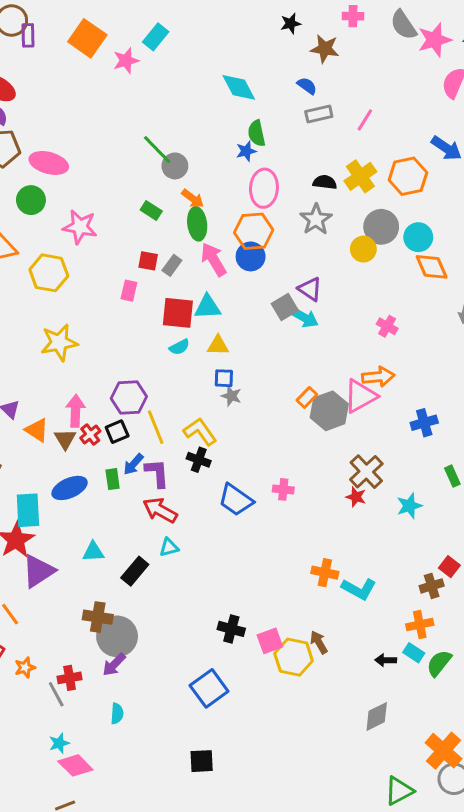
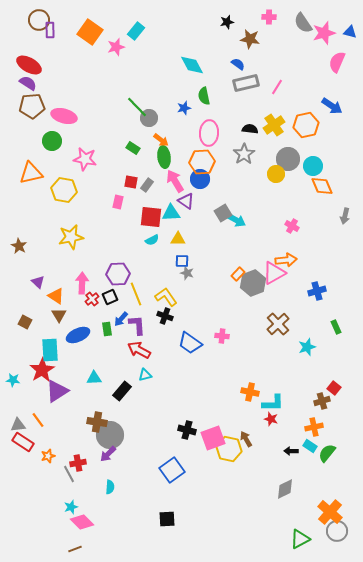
gray rectangle: (319, 114) -> (246, 83), size x1.4
blue star: (246, 151) -> (184, 108), moved
purple triangle: (310, 289) -> (186, 201), moved
brown triangle: (65, 439) -> (59, 315), moved
red star: (356, 497) -> (271, 419), moved
cyan L-shape: (359, 589) -> (273, 403), turned -30
pink square: (270, 641) -> (213, 438), size x1.4

